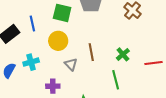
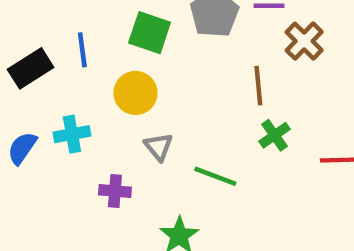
brown line: (91, 52) -> (258, 86), moved
green line: (116, 80) -> (215, 176), moved, turned -60

